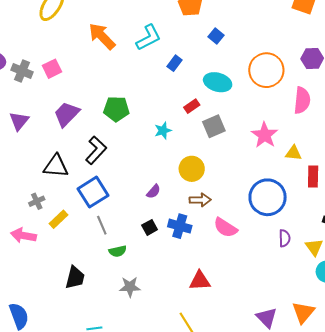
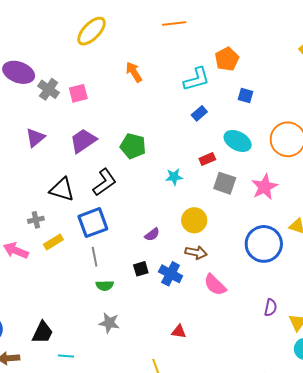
orange arrow: (102, 36) -> (134, 72), size x0.7
blue square: (216, 36) -> (246, 95), turned -35
cyan L-shape: (149, 38) -> (197, 79), moved
gray square: (214, 126) -> (225, 183), turned 30
pink star: (265, 135) -> (265, 187), moved
blue circle: (268, 197) -> (264, 244), moved
black trapezoid: (75, 278) -> (42, 332), moved
red triangle: (200, 281) -> (179, 331), size x0.7

